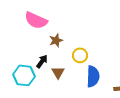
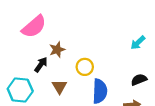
pink semicircle: (36, 20) -> (34, 27), turned -65
black arrow: (42, 61) -> (41, 65), moved

